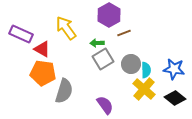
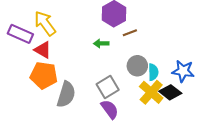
yellow arrow: (66, 28) -> (45, 23), moved
gray square: (103, 59) -> (108, 87), moved
black diamond: (175, 98) -> (170, 92), moved

